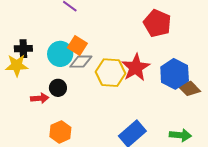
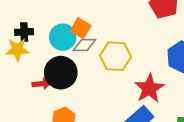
red star: (136, 68) -> (149, 88), moved
black circle: (58, 88) -> (61, 73), size x1.8

